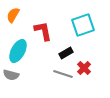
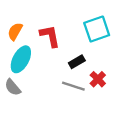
orange semicircle: (13, 15) -> (15, 31), moved
gray semicircle: (11, 75) -> (13, 87), turned 35

